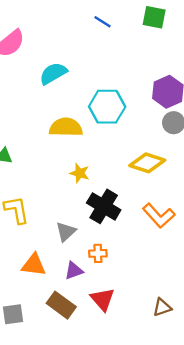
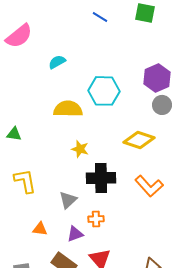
cyan semicircle: (53, 73) -> (57, 62), size x0.7
black cross: (104, 206) -> (101, 178), turned -32
orange triangle: (34, 265) -> (40, 229), size x0.7

